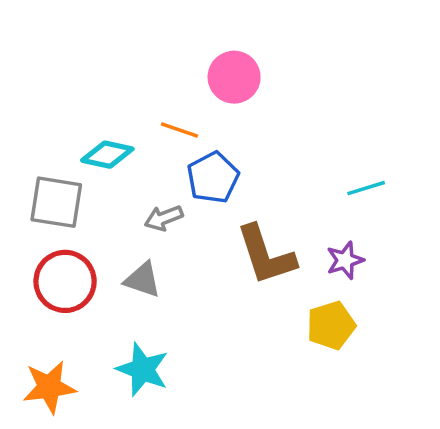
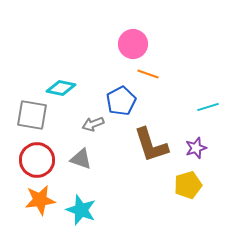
orange line: (179, 130) -> (148, 74), moved
orange star: (49, 387) -> (40, 200), moved

